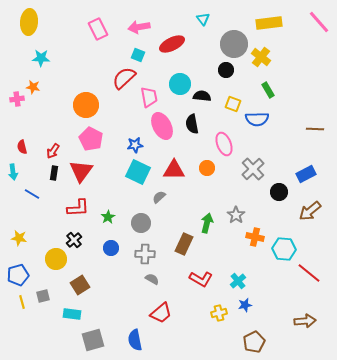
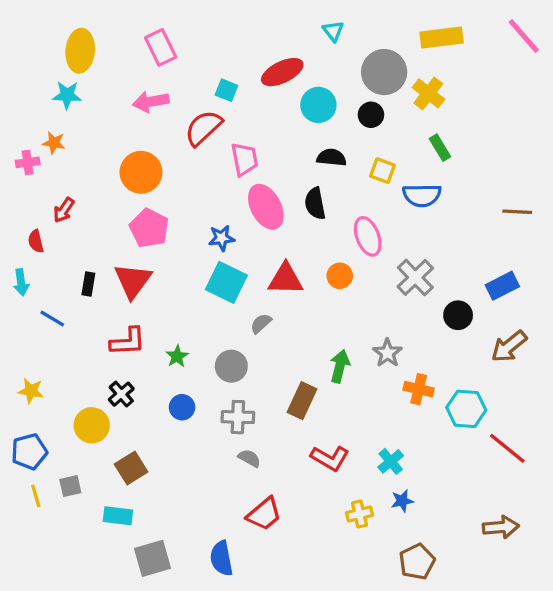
yellow ellipse: (29, 22) -> (80, 51), moved
pink arrow: (139, 27) -> (151, 102), moved
cyan circle: (180, 84) -> (318, 105), moved
red arrow: (53, 151) -> (64, 210), moved

